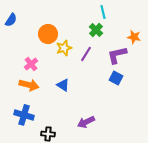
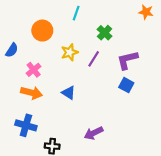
cyan line: (103, 12) -> (76, 13), moved, turned 32
blue semicircle: (11, 20) -> (12, 50), moved
orange circle: (48, 34) -> (42, 31), moved
orange star: (134, 37) -> (146, 12), moved

